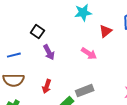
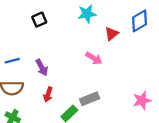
black square: (37, 32) -> (39, 20), moved, turned 32
purple arrow: (49, 52) -> (42, 67), moved

